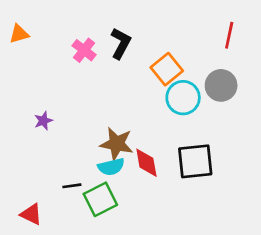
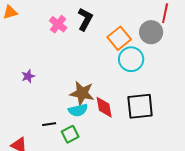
gray circle: (221, 85) -> (151, 32), moved
green square: (100, 199) -> (70, 134), size x0.7

